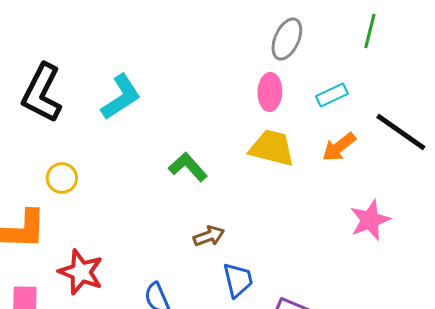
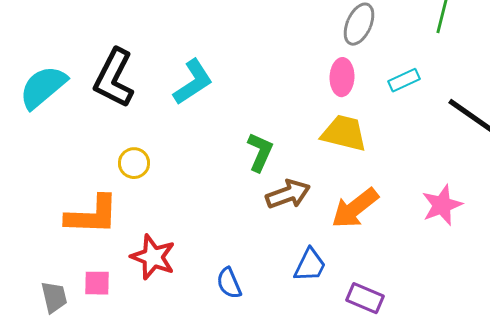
orange arrow: (339, 147) -> (355, 208), moved, size x1.4
green L-shape: (188, 167) -> (260, 152), turned 66
brown arrow: (209, 236) -> (288, 194), moved, size x1.4
blue trapezoid: (238, 280) -> (310, 265), turned 39

